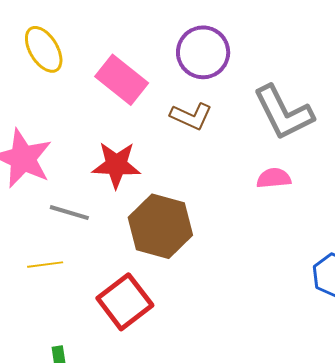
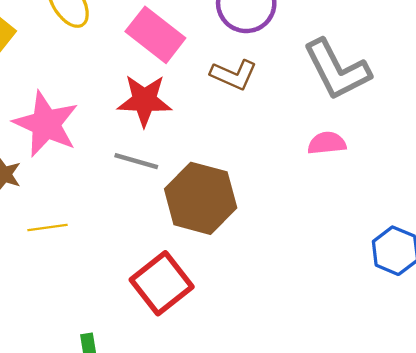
red star: (116, 165) -> (144, 100), moved
gray line: (69, 213) -> (136, 161), moved
yellow line: (45, 265) -> (48, 228), moved

